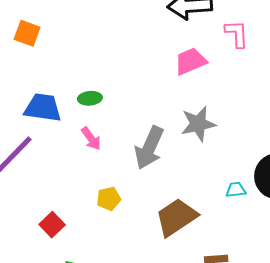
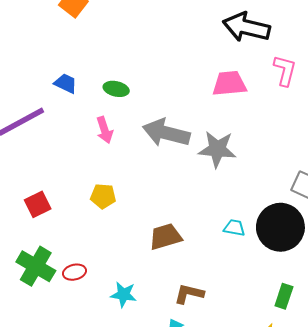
blue trapezoid: (43, 108) -> (66, 83), size x0.6
gray arrow: (149, 148) -> (166, 133), moved, turned 63
brown trapezoid: (176, 217) -> (166, 237), size x0.7

